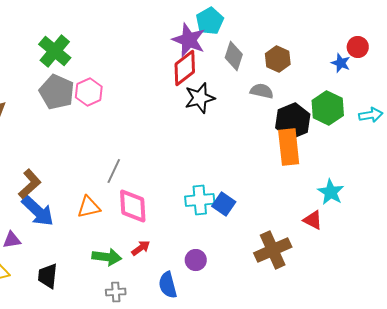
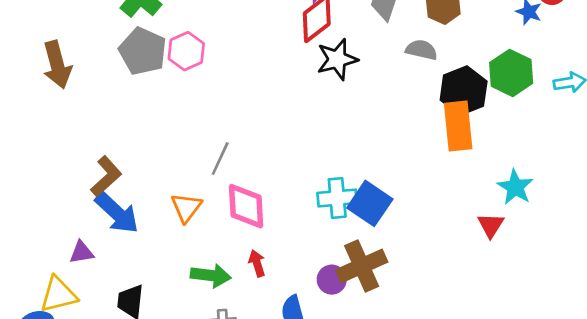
blue square: (224, 204) -> (370, 203), size x1.4
orange triangle: (89, 207) -> (186, 208), turned -40
red triangle: (313, 220) -> (491, 225), turned 35
red arrow: (141, 248) -> (257, 263), turned -72
brown cross: (273, 250) -> (362, 266), moved

